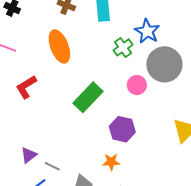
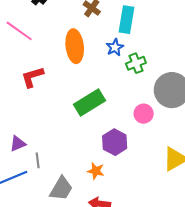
blue star: (147, 31) -> (115, 47), moved, size x0.7
pink circle: (137, 85) -> (144, 114), moved
gray line: (52, 166) -> (38, 160), turned 42

